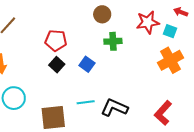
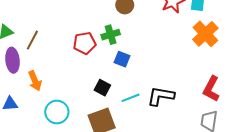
green cross: (113, 41) -> (111, 35), moved
black square: (57, 65) -> (102, 88), moved

